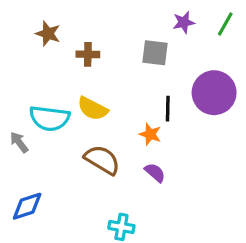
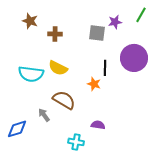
purple star: (184, 22) -> (115, 22), moved
gray arrow: (19, 142) -> (44, 115), moved
purple semicircle: (155, 173) -> (98, 125), moved, turned -32

